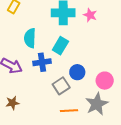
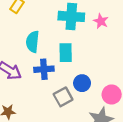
cyan rectangle: (60, 46) -> (66, 53), turned -36

